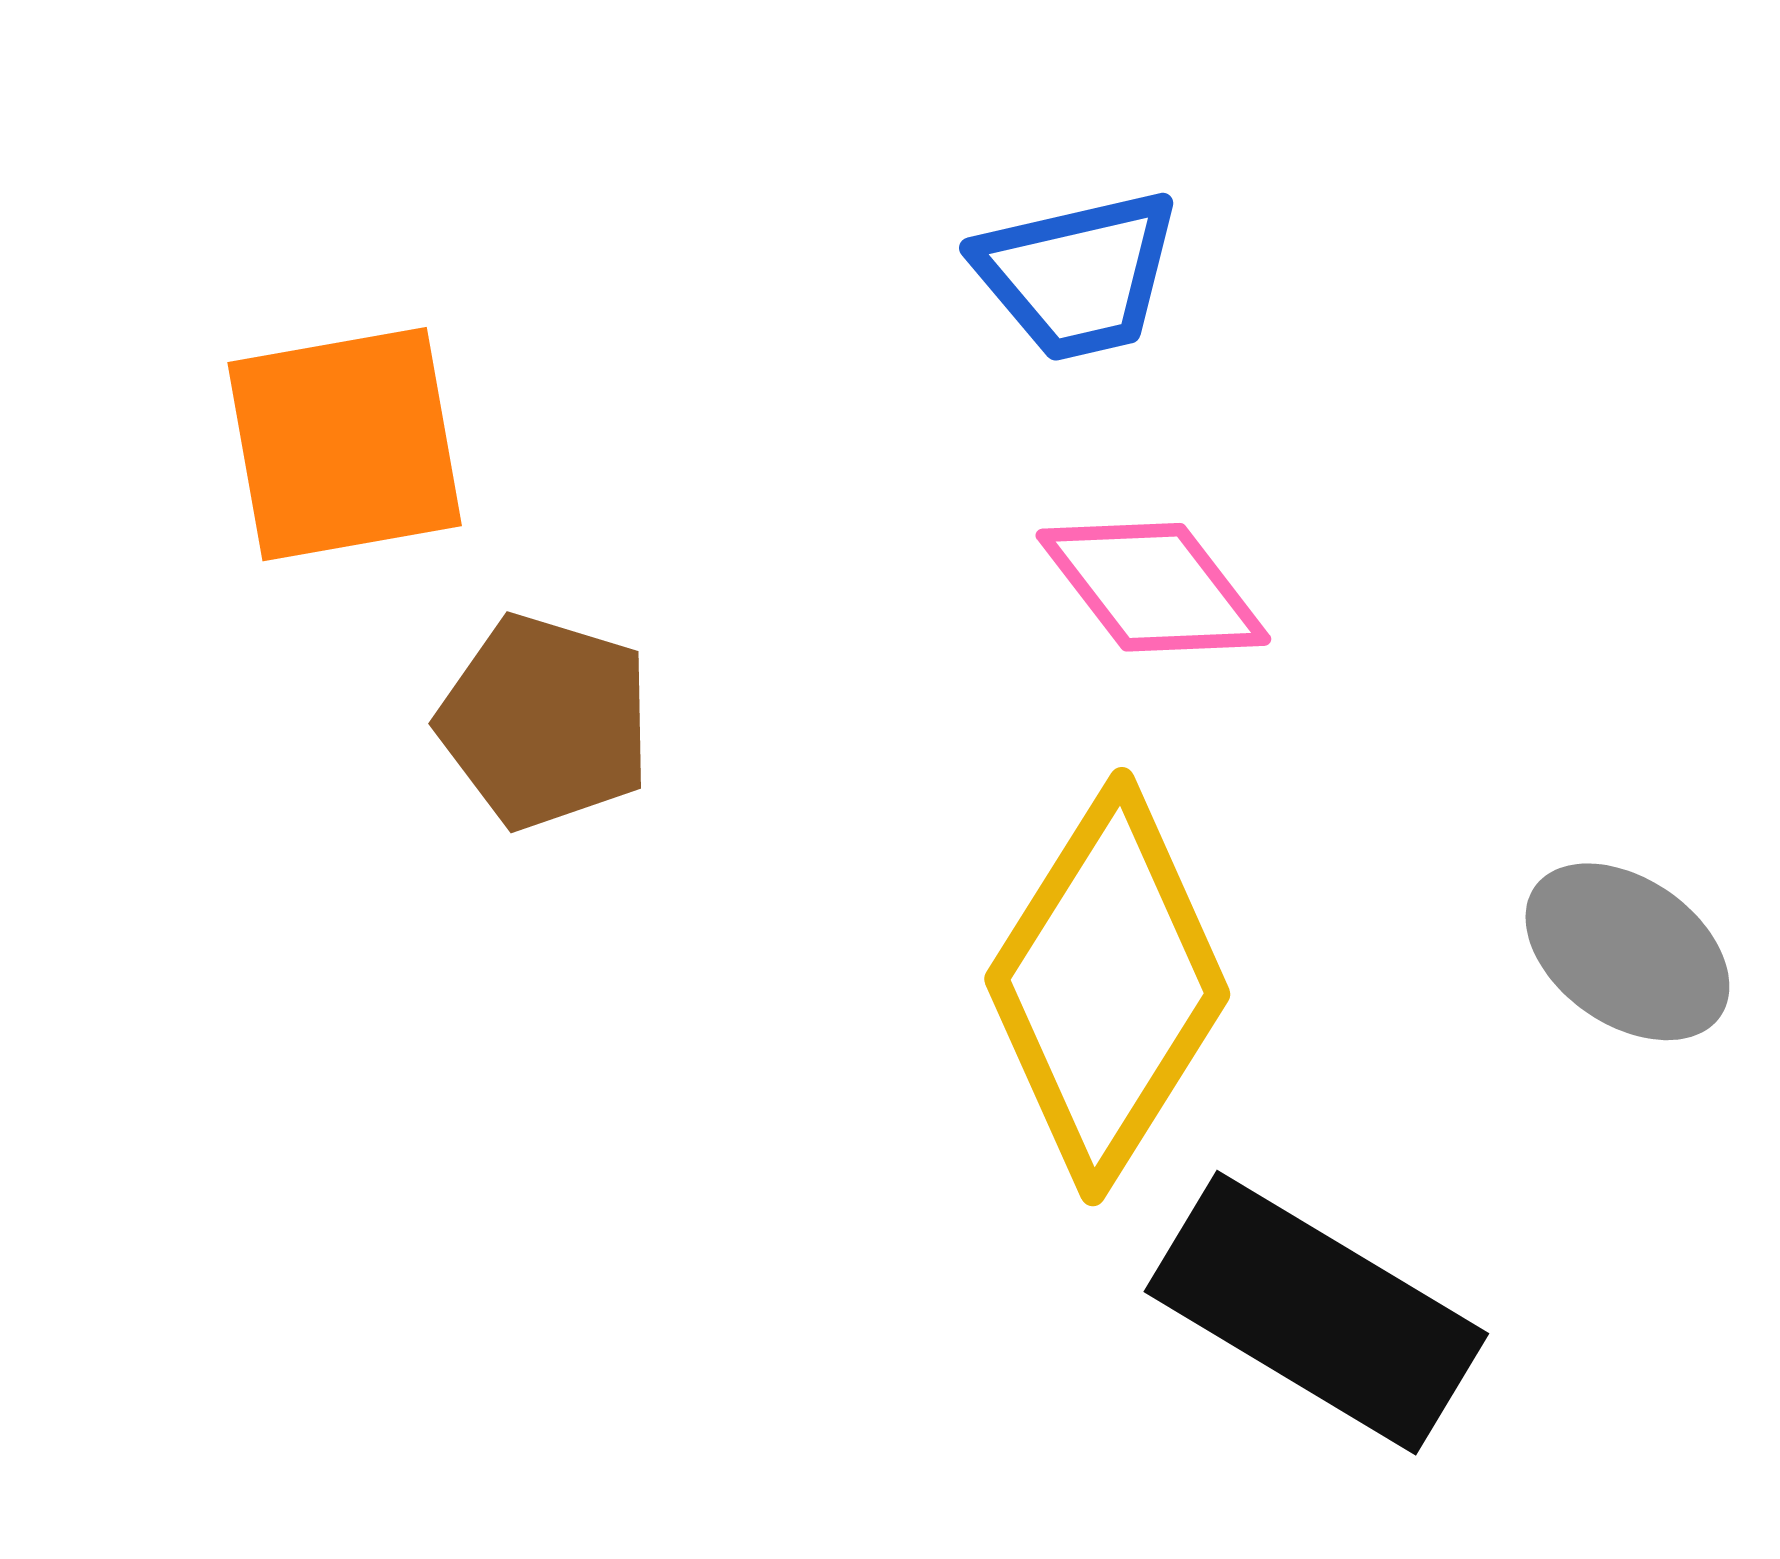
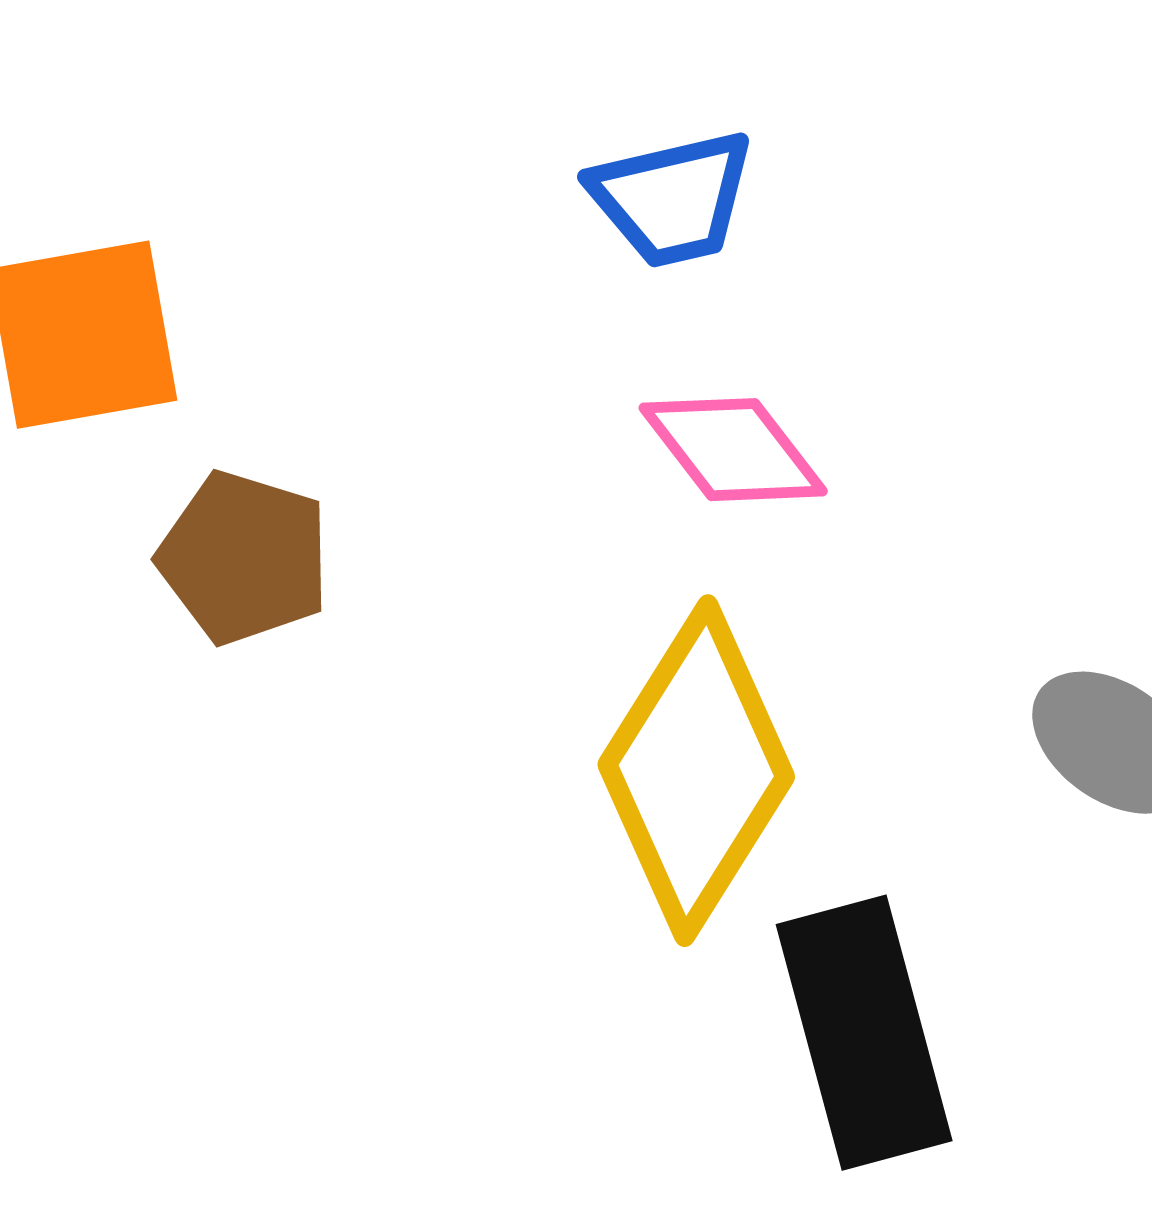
black rectangle: (1316, 1313) -> (864, 1033), turned 44

